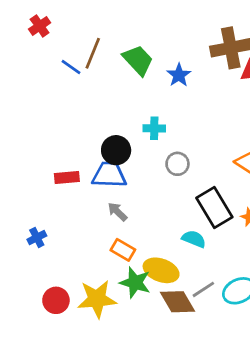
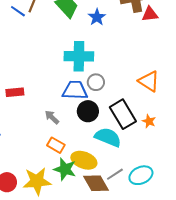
cyan cross: (154, 128) -> (79, 56), size x1.8
black circle: (116, 150) -> (88, 111), moved
blue trapezoid: (109, 175) -> (75, 90), moved
cyan semicircle: (194, 239) -> (108, 137), size x1.5

